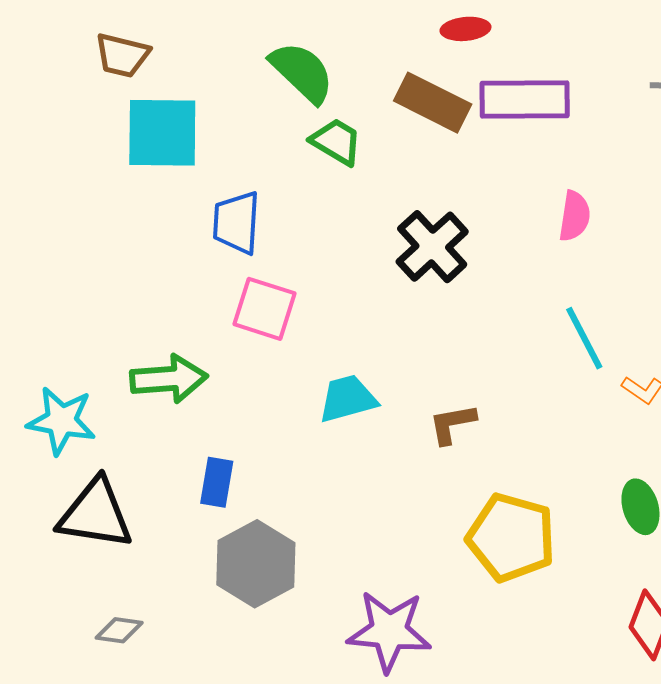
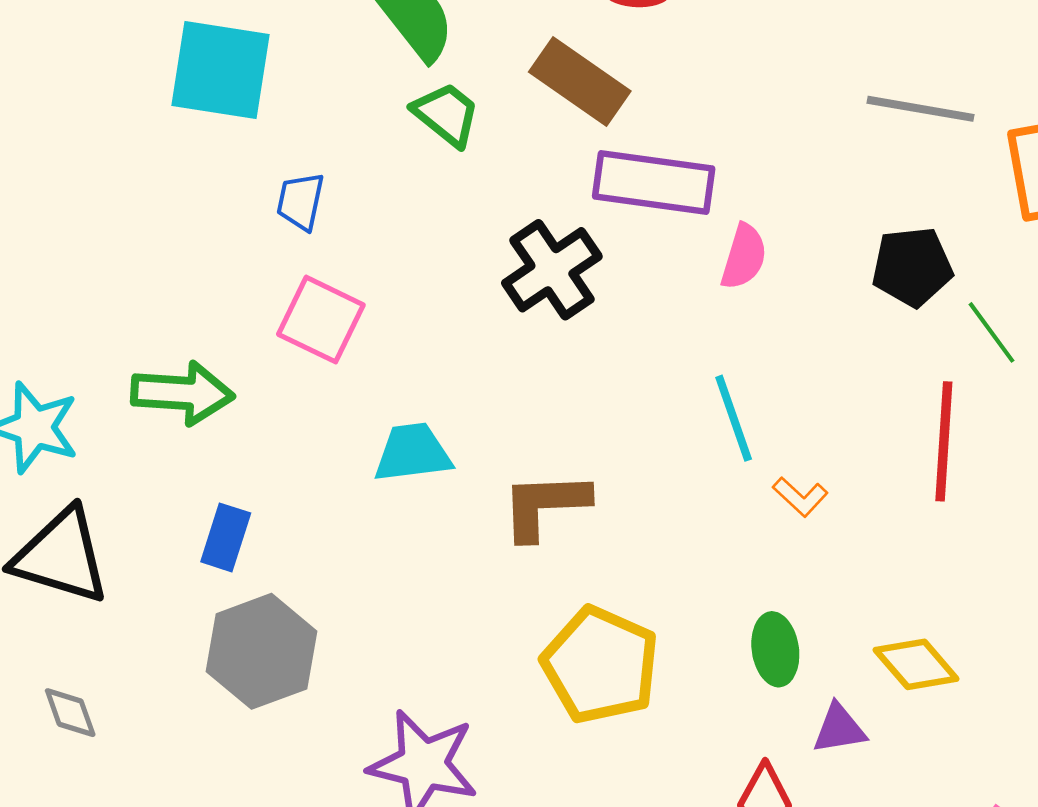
purple rectangle: (525, 100) -> (654, 183), moved
blue trapezoid: (236, 223) -> (300, 201), size x0.7
brown L-shape: (452, 424) -> (545, 505), size x1.4
gray diamond: (119, 630) -> (70, 713), turned 54

